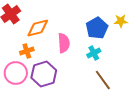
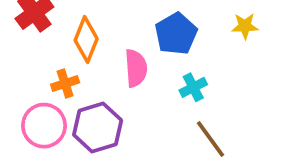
orange diamond: (38, 28) -> (86, 39), turned -55
blue pentagon: (97, 28) -> (176, 34), moved

